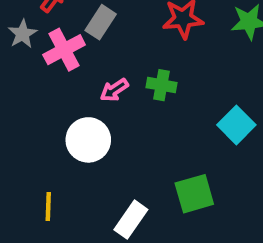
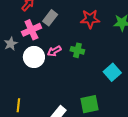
gray star: (23, 34) -> (11, 44), moved
white circle: (88, 140) -> (34, 57), moved

